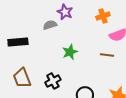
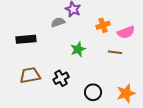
orange cross: (103, 16) -> (103, 25), moved
brown trapezoid: (22, 78) -> (30, 75), turned 100

